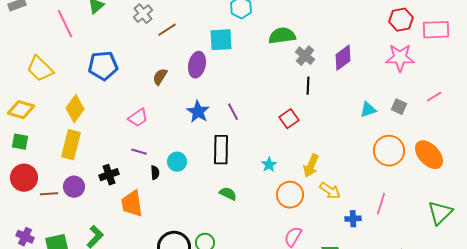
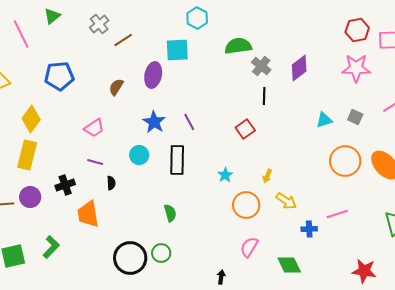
cyan circle: (177, 162) -> (139, 155), moved
yellow arrow: (311, 166) -> (267, 176), size x0.6
green semicircle: (228, 194) -> (170, 213), moved, turned 48
pink line: (381, 204) -> (337, 214), turned 55

